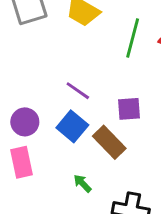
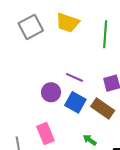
purple circle: (25, 122) -> (51, 92), moved

